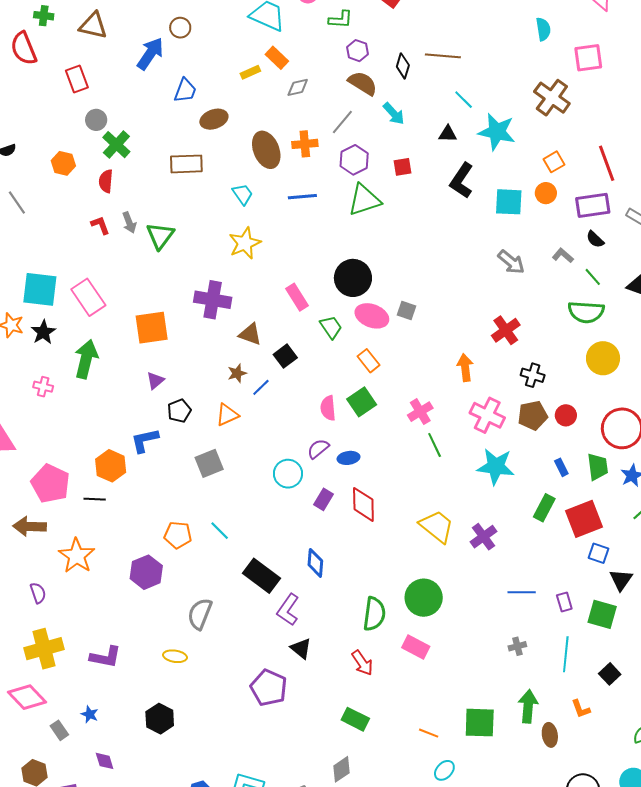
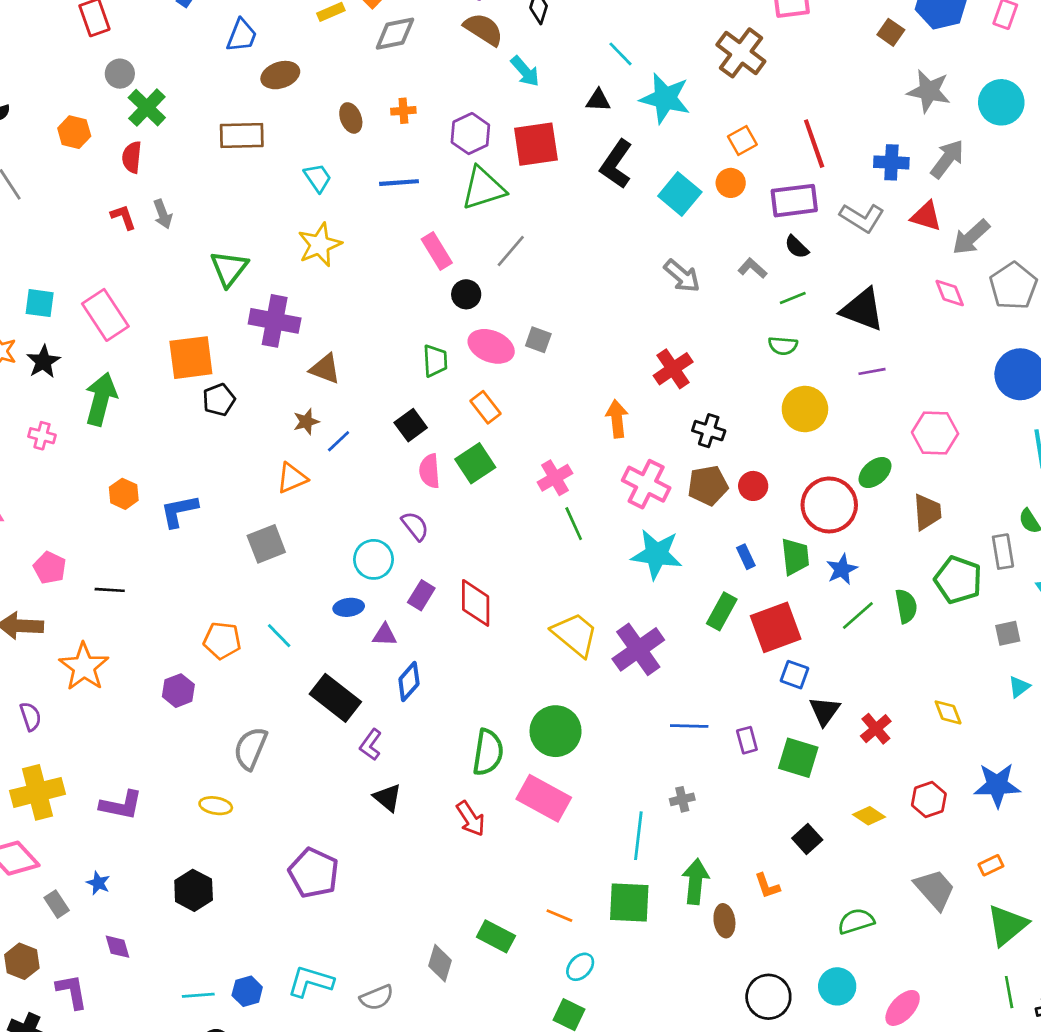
gray diamond: (298, 87) -> (395, 34), size x1.4
gray line: (342, 122) -> (511, 251), moved
orange cross: (305, 144) -> (403, 111), size x0.7
brown ellipse: (266, 150) -> (351, 118), size x0.6
red square: (402, 167) -> (536, 144), size x1.8
cyan square: (509, 202) -> (680, 194), turned 36
green triangle: (160, 236) -> (229, 268), moved
green line: (593, 277) -> (793, 298), turned -72
black circle: (353, 278) -> (466, 294), size x0.6
cyan square: (40, 289) -> (40, 303), size x0.6
pink rectangle: (297, 297) -> (437, 251), moved
green semicircle: (586, 312) -> (783, 346), size x0.6
green trapezoid: (331, 327) -> (435, 361), turned 30
black square: (285, 356) -> (411, 425), moved
purple triangle: (155, 381) -> (385, 635), moved, turned 42
black pentagon: (179, 411) -> (219, 400), moved
purple semicircle: (318, 449) -> (415, 526), turned 90
blue ellipse: (349, 458) -> (349, 607), moved
orange hexagon: (111, 466) -> (124, 494), moved, size x0.7
pink pentagon: (50, 483) -> (50, 568), size x0.6
purple cross: (483, 537) -> (638, 649), size x1.4
blue diamond: (315, 563) -> (409, 682), turned 36
purple hexagon: (146, 572) -> (178, 691), size x0.7
purple L-shape: (288, 610) -> (371, 745), size x0.7
pink rectangle: (416, 647) -> (544, 798), size x1.4
cyan line: (566, 654) -> (638, 836), moved
purple pentagon: (269, 688) -> (314, 873), moved
green rectangle: (355, 719) -> (496, 936), moved
gray diamond: (341, 769) -> (440, 963), turned -40

